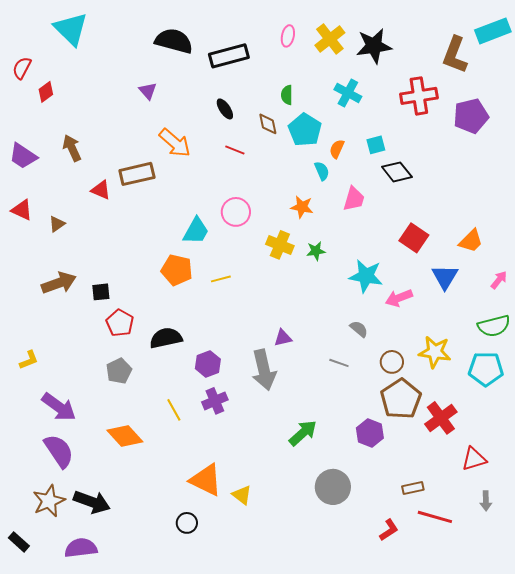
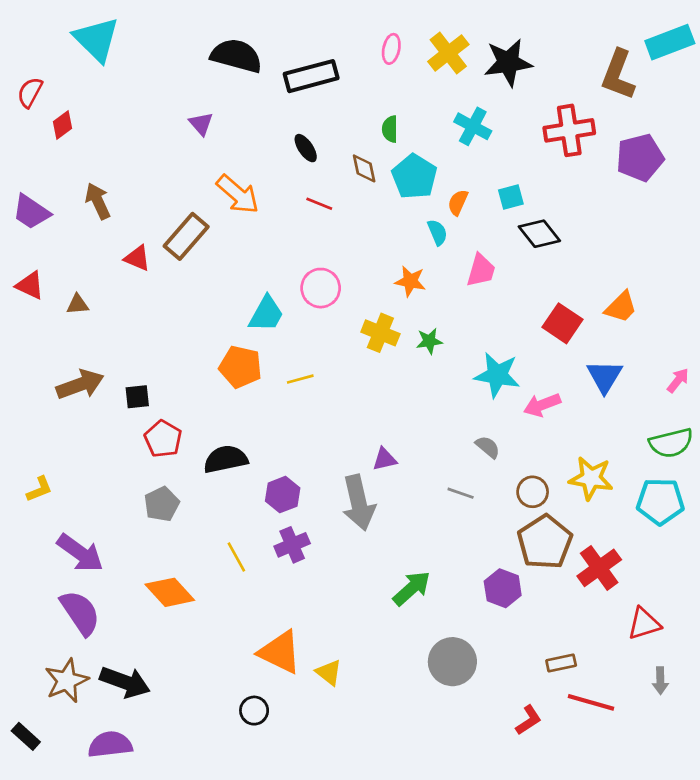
brown rectangle: (137, 174) -> (186, 236), turned -36
brown triangle: (57, 224) -> (77, 304), turned 30
orange trapezoid: (471, 241) -> (621, 307), moved

